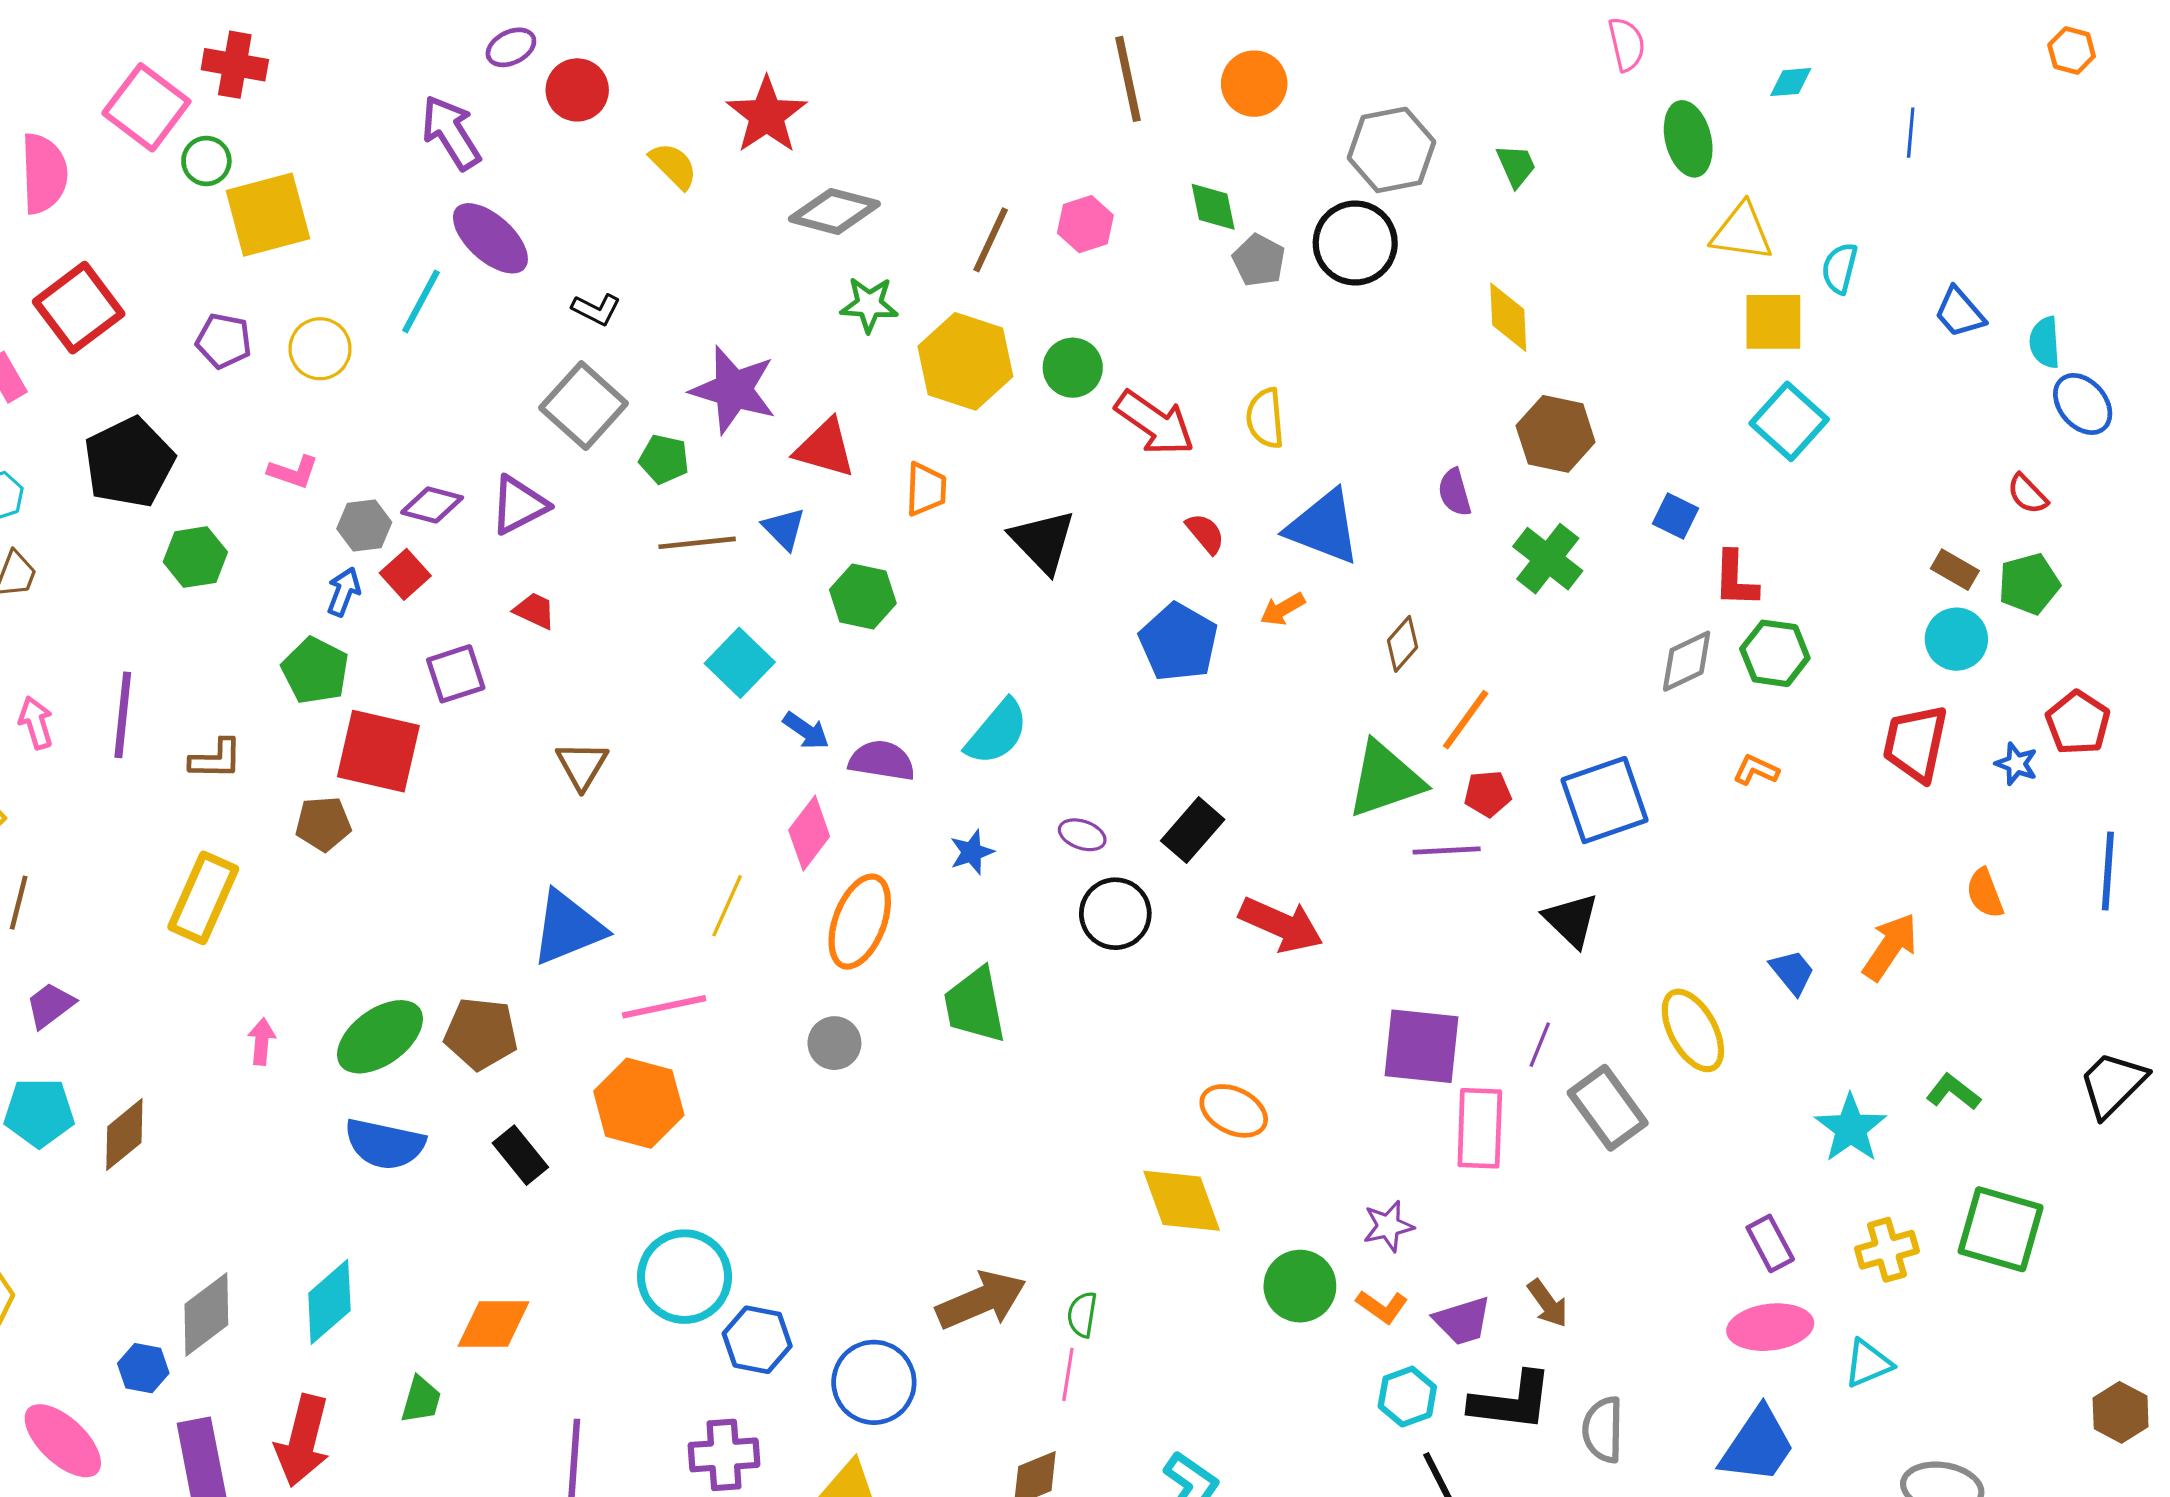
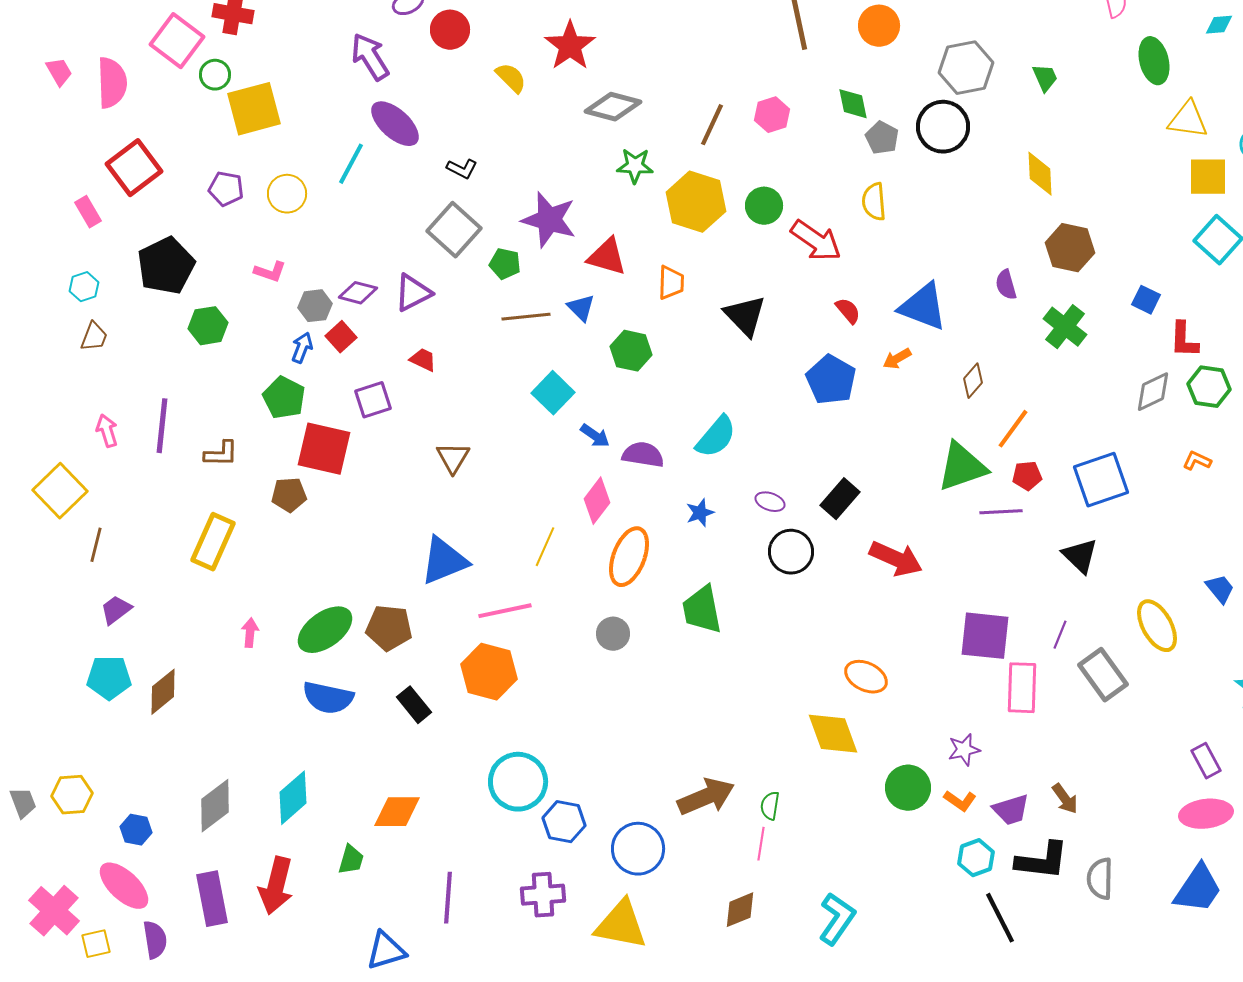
yellow semicircle: (1265, 418) -> (874, 202), moved
blue hexagon: (143, 1368) -> (136, 830), moved

